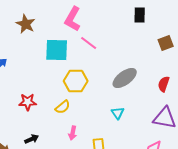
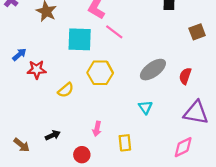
red semicircle: (164, 84) -> (185, 76), moved
red star: (28, 102) -> (37, 70), moved
yellow semicircle: (63, 107) -> (66, 90), moved

